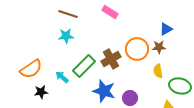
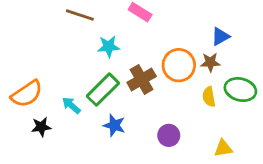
cyan star: (66, 36) -> (109, 47), moved
green ellipse: (180, 86) -> (240, 90), moved
blue star: (104, 91) -> (114, 125), moved, size x0.7

